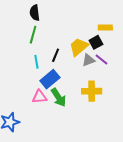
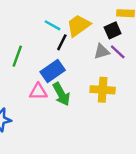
green line: (33, 35) -> (17, 56), moved
yellow trapezoid: (79, 47) -> (78, 26), moved
cyan line: (36, 62) -> (53, 25), moved, turned -56

